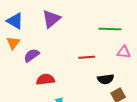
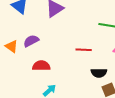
orange triangle: (13, 43) -> (12, 46), moved, turned -40

